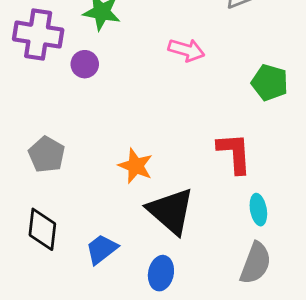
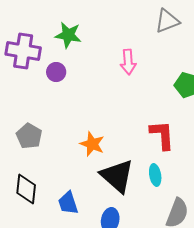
pink arrow: (186, 50) -> (128, 62), turned 70
cyan ellipse: (258, 210) -> (155, 175), moved
blue trapezoid: (102, 249) -> (68, 203), turned -70

